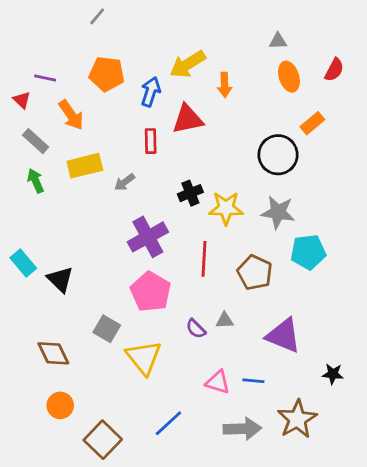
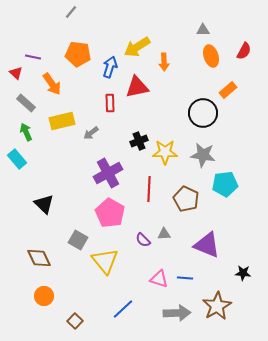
cyan rectangle: (23, 263) -> (17, 159), moved
brown square: (103, 440) -> (75, 321), size x0.6

